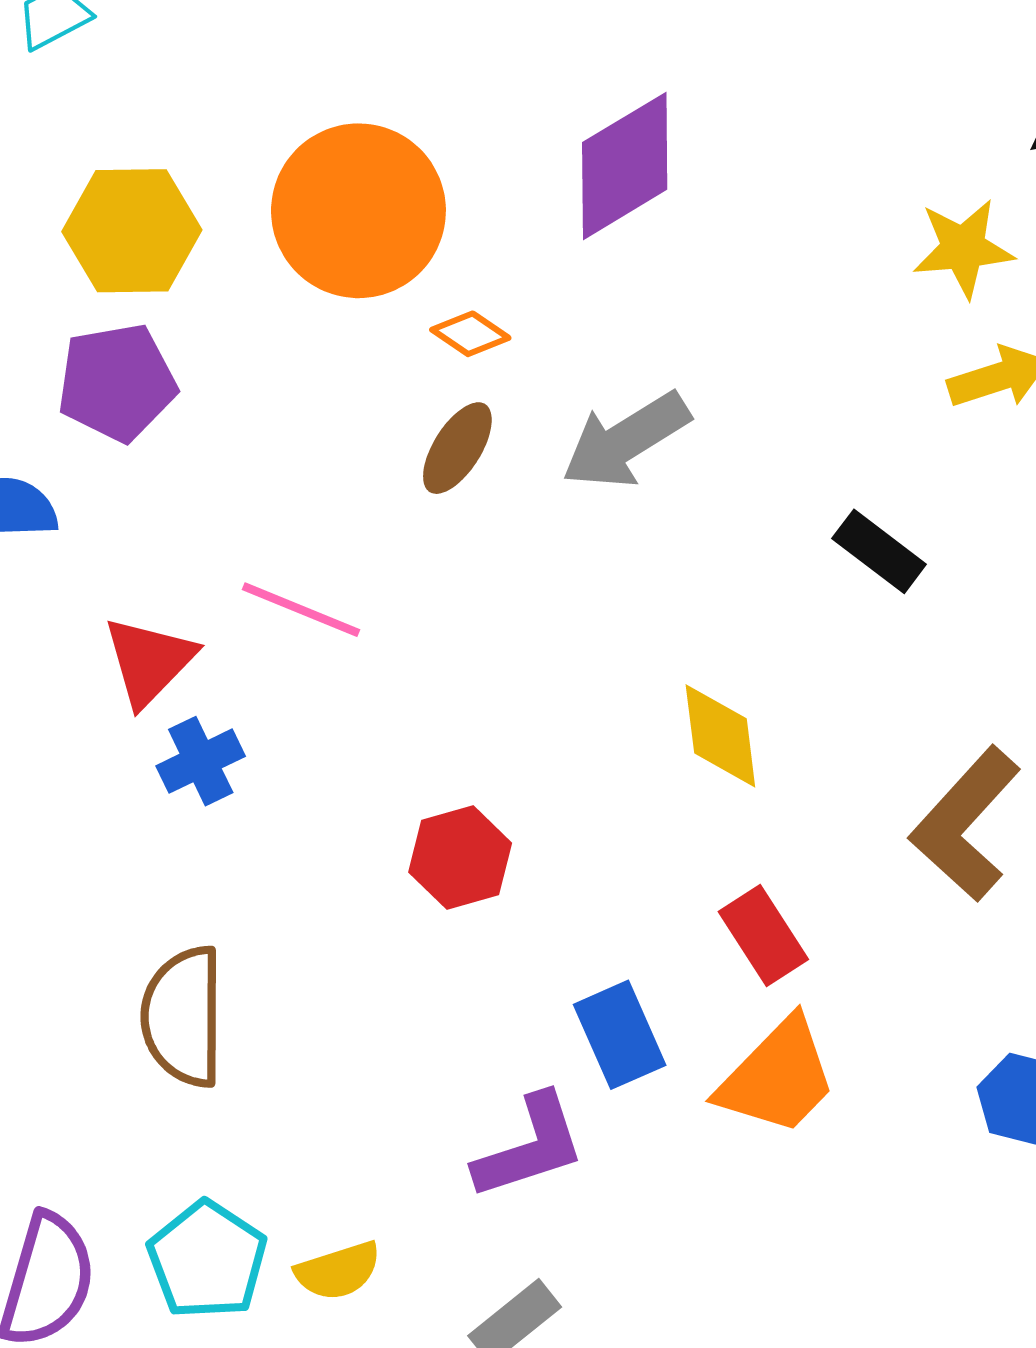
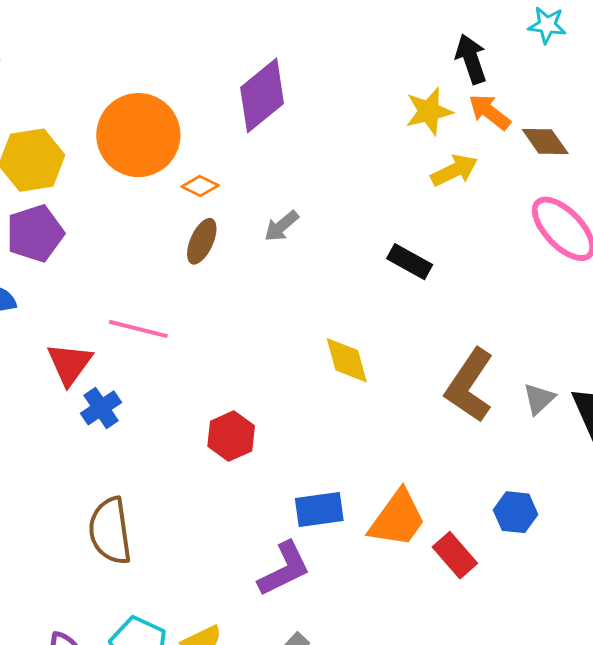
gray arrow: (626, 440) -> (281, 226), size x0.6
red rectangle: (763, 936) -> (455, 555), moved
blue rectangle: (620, 1035) -> (319, 510), turned -66

